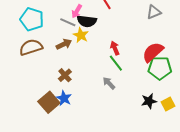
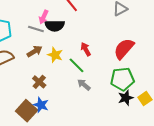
yellow star: (81, 35) -> (55, 55), moved
green line: (116, 63) -> (77, 65), moved
green pentagon: (160, 68) -> (122, 79), moved

